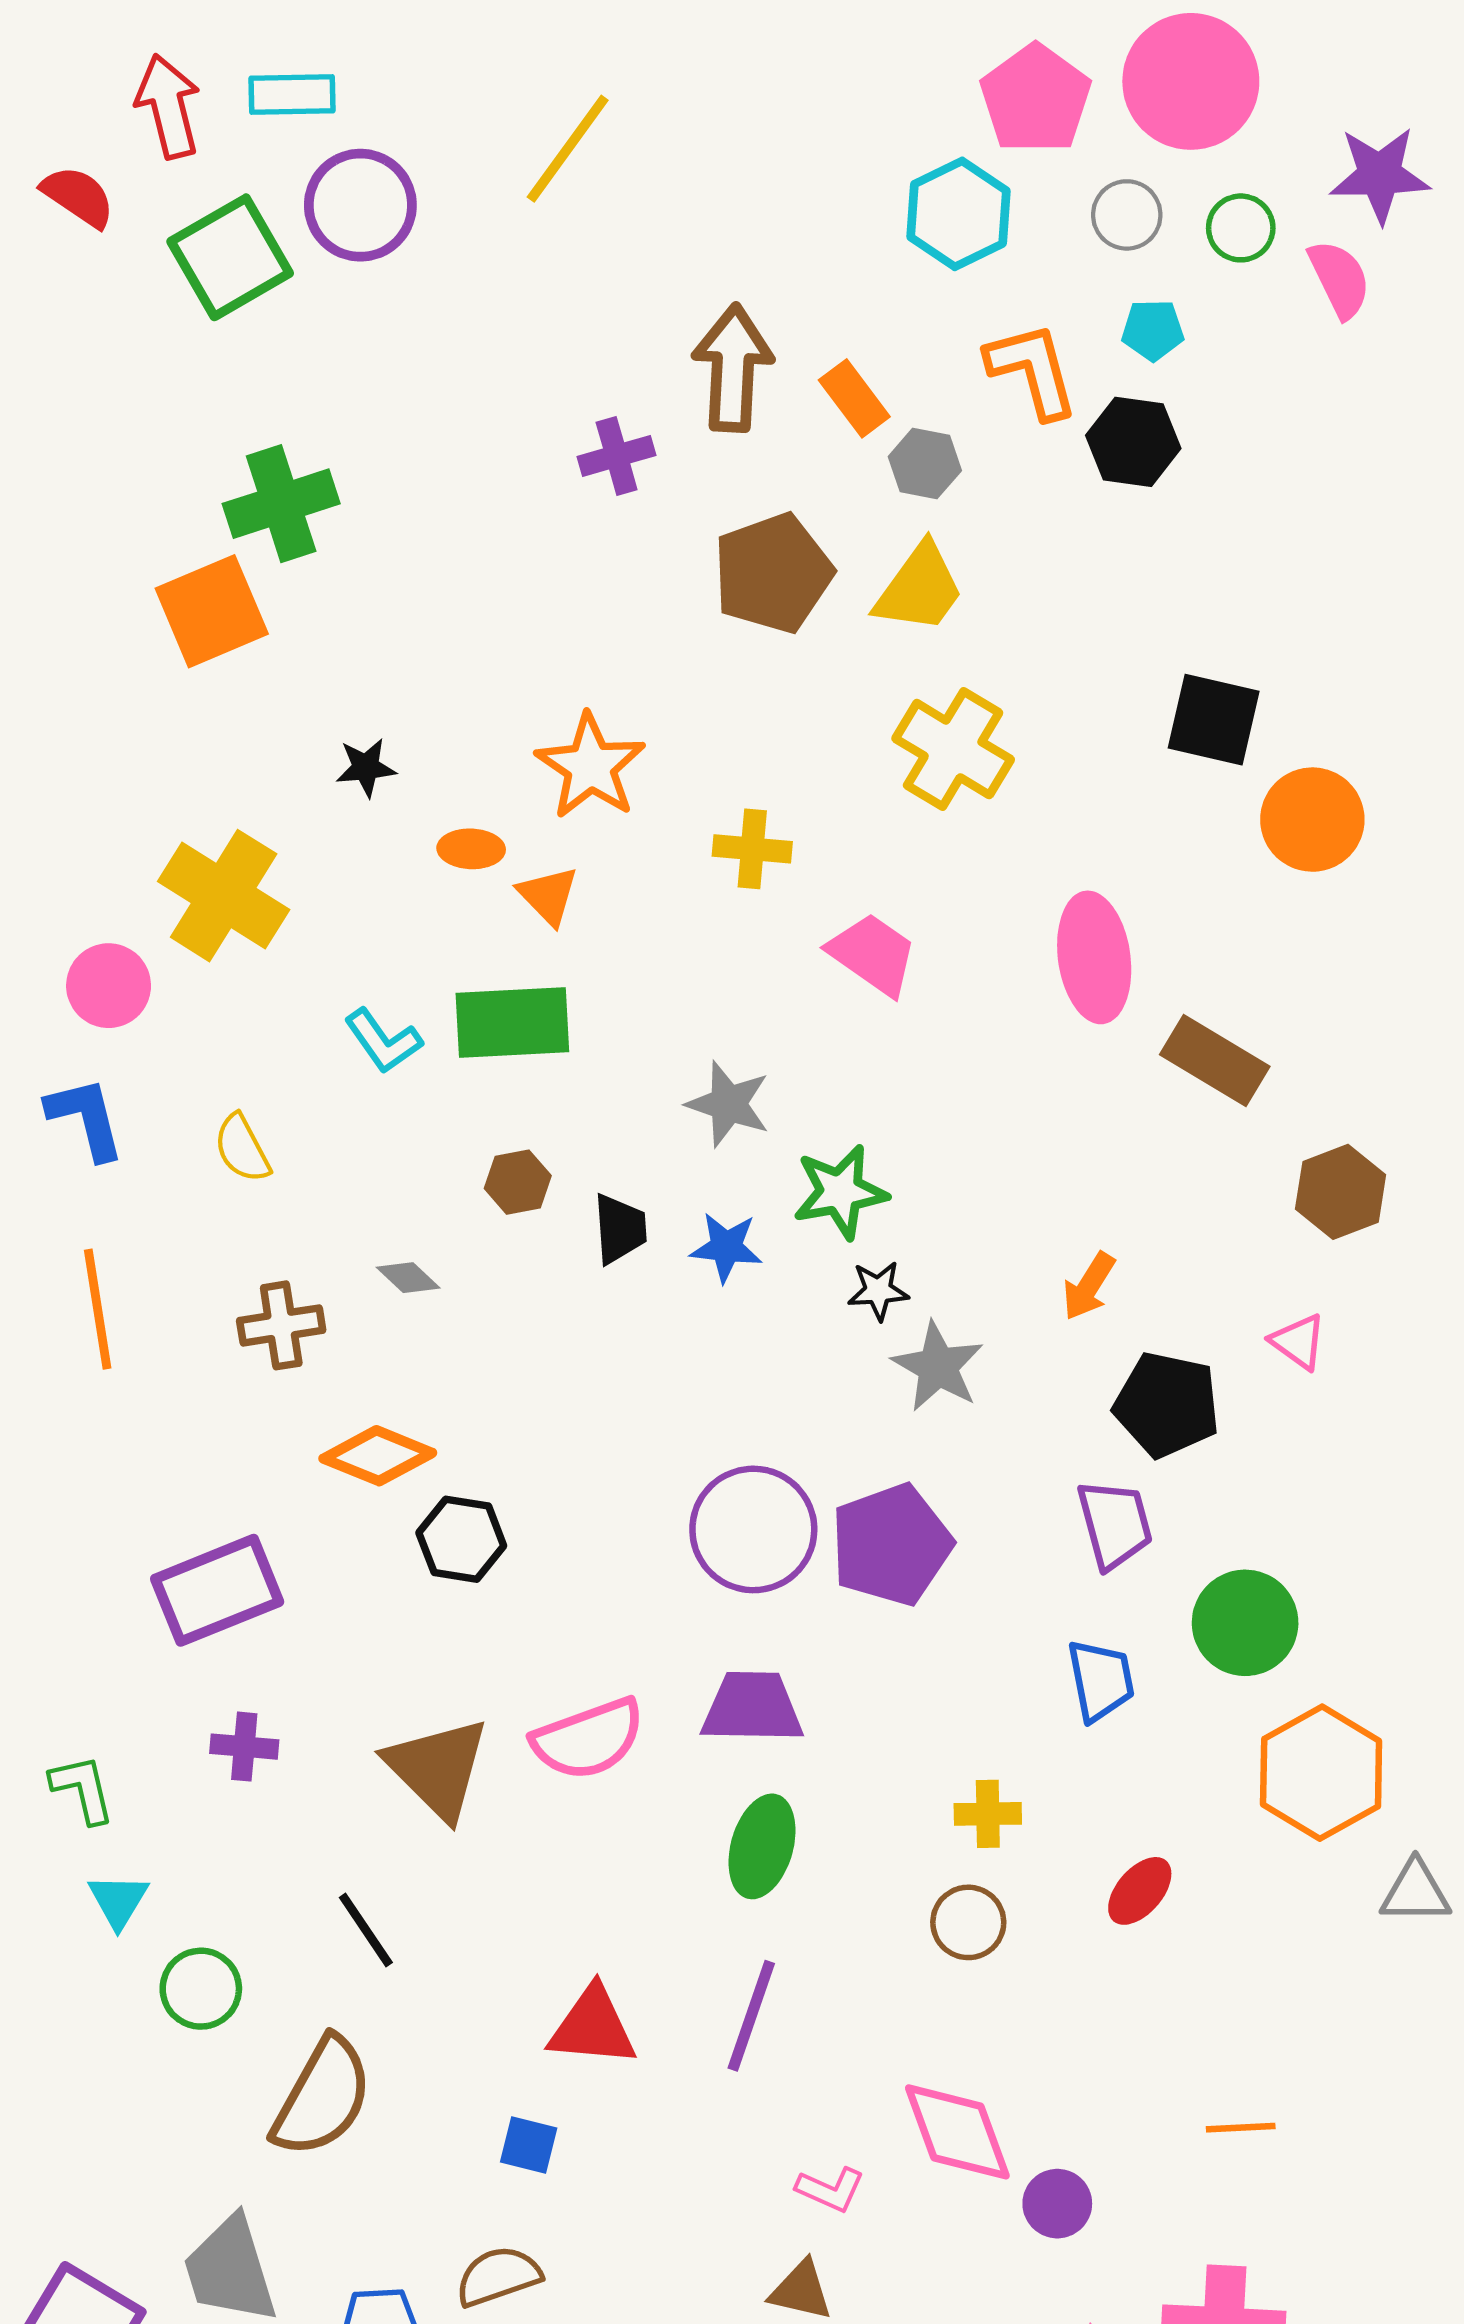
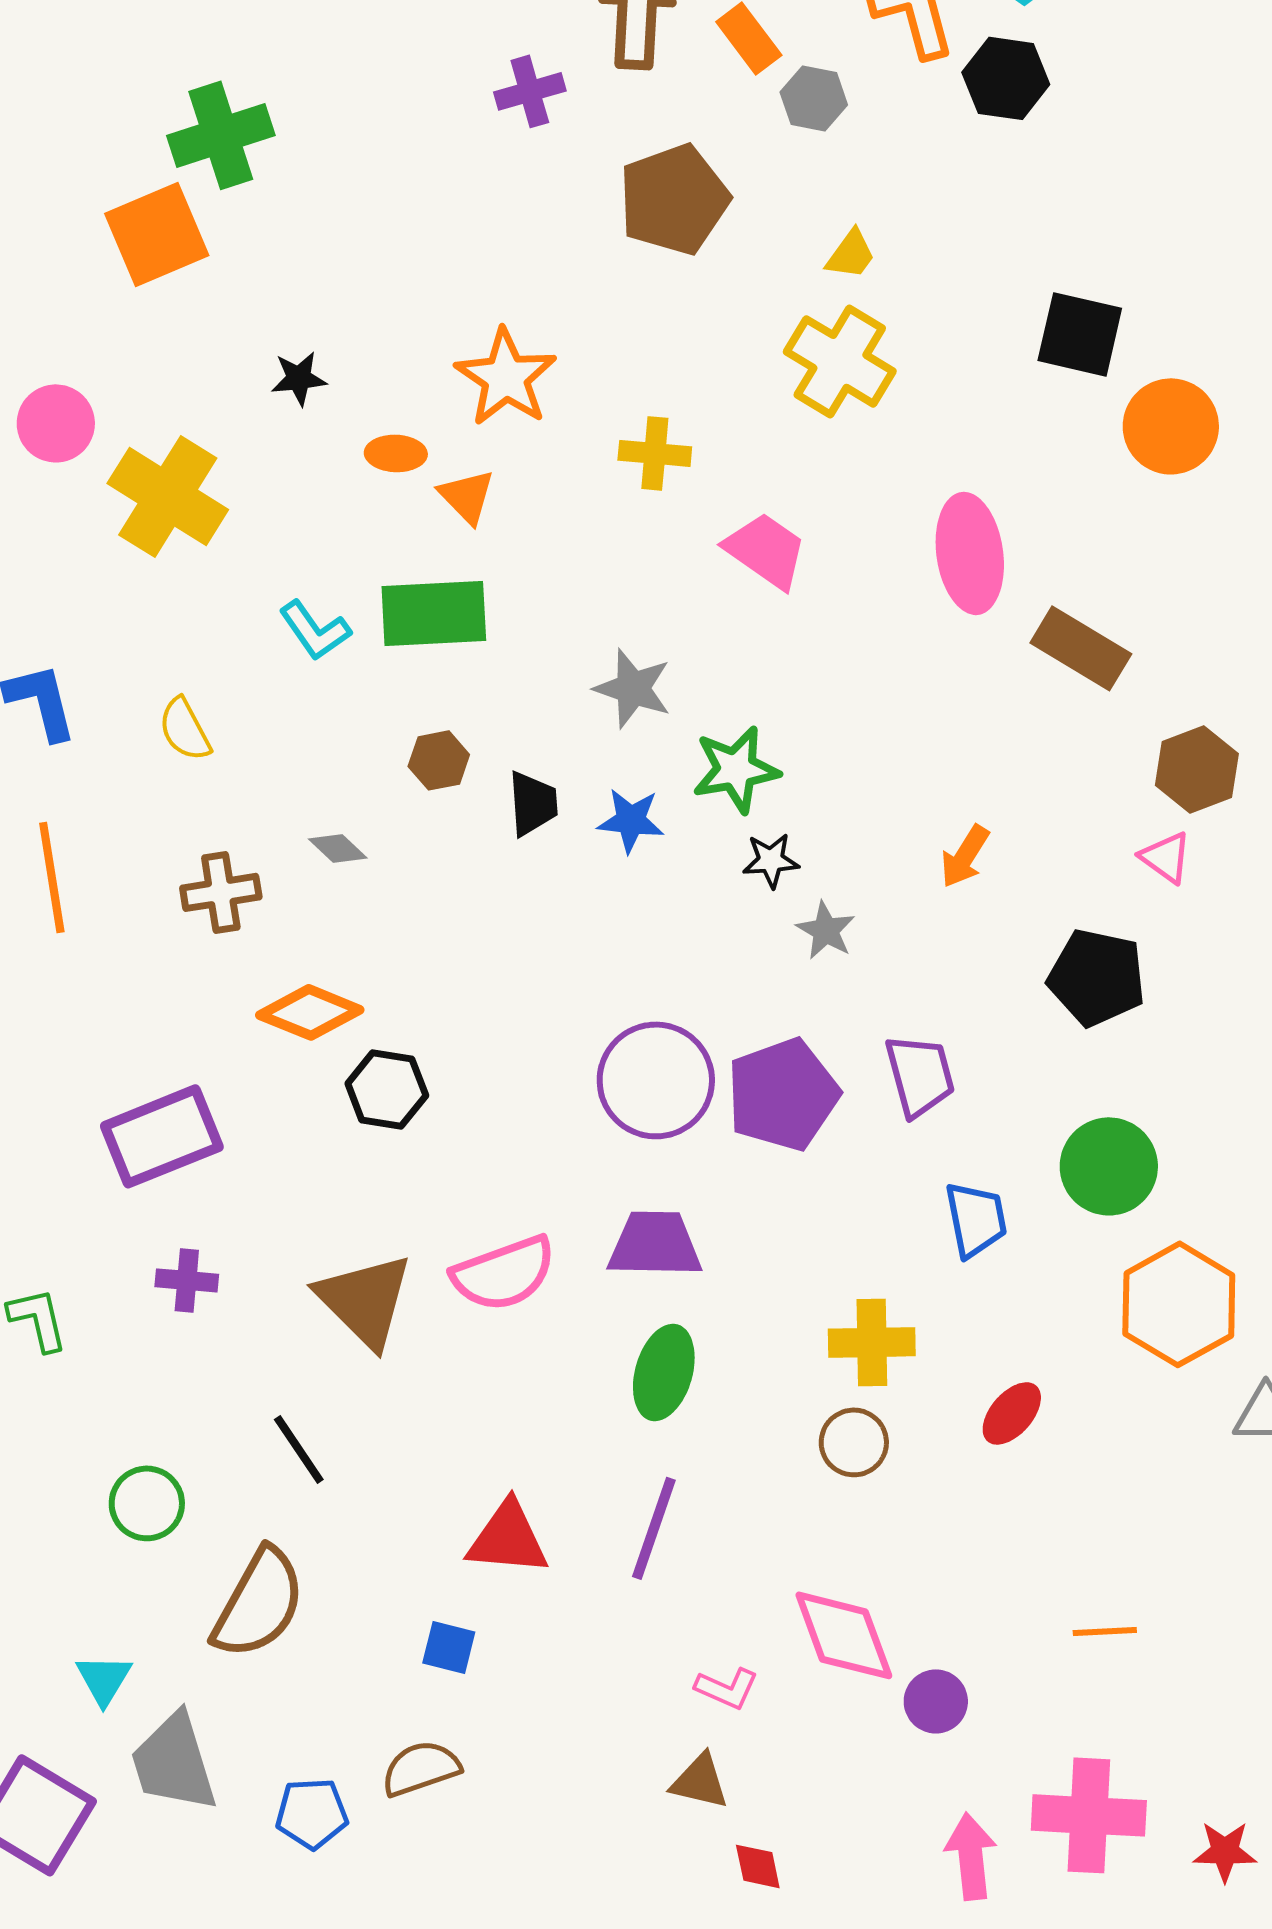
yellow trapezoid: (919, 588) -> (851, 254), moved, size x0.6
pink circle: (109, 986) -> (56, 423), moved
pink triangle: (1298, 1342) -> (1166, 857), moved
gray star: (938, 1367) -> (826, 930), size x0.7
black pentagon: (1167, 1405) -> (1097, 977), moved
purple trapezoid: (1115, 1524) -> (920, 1075), moved
yellow cross: (988, 1814) -> (872, 1342), size x1.4
cyan triangle: (118, 1901) -> (104, 1679), moved

